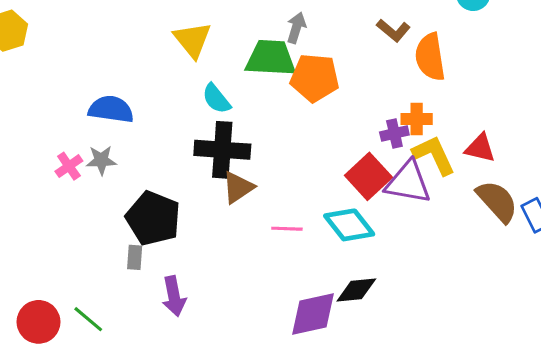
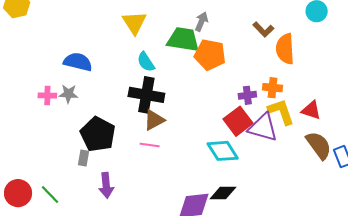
purple cross: (394, 133) -> (247, 95), moved
pink cross: (69, 166) -> (47, 95), turned 30
pink line: (287, 229) -> (150, 145), moved

